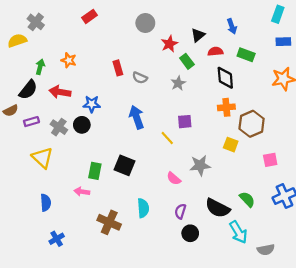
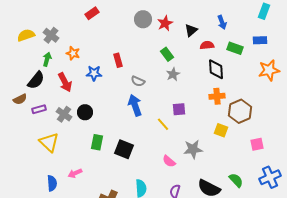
gray cross: (36, 22) -> (51, 35), moved
blue rectangle: (283, 42) -> (260, 40), moved
red star: (169, 44) -> (165, 23), moved
green rectangle: (187, 61) -> (167, 54), moved
gray semicircle: (140, 78) -> (138, 81), moved
red arrow: (60, 92) -> (65, 82), turned -126
blue star: (92, 104) -> (94, 73), moved
green rectangle: (95, 171) -> (97, 142), moved
pink arrow: (82, 192) -> (75, 173), moved, turned -32

